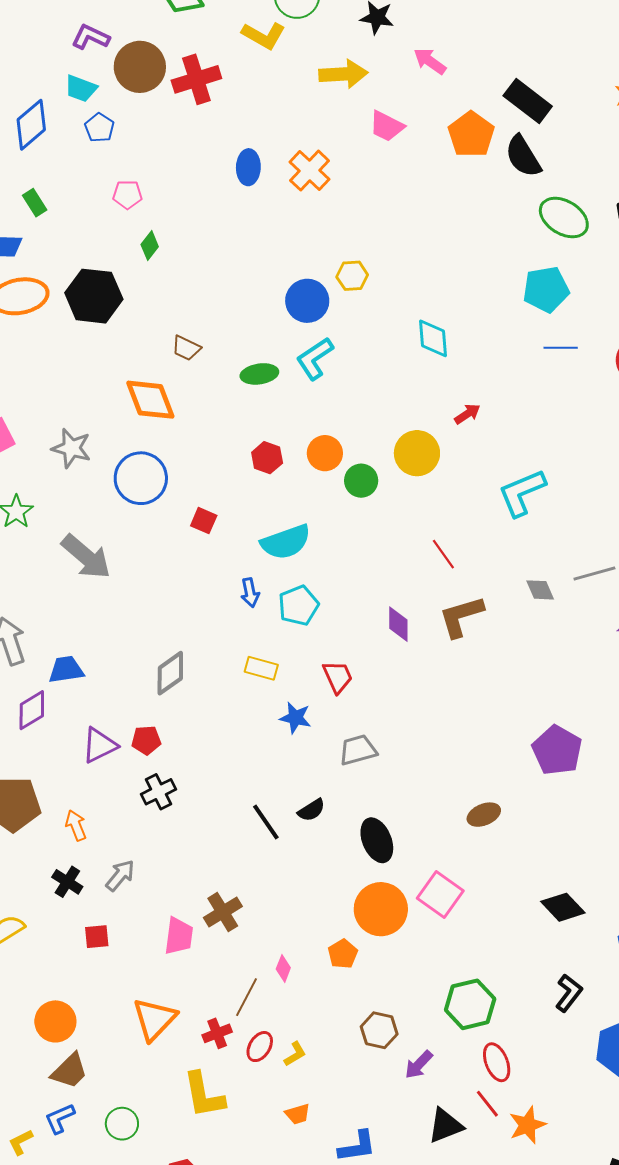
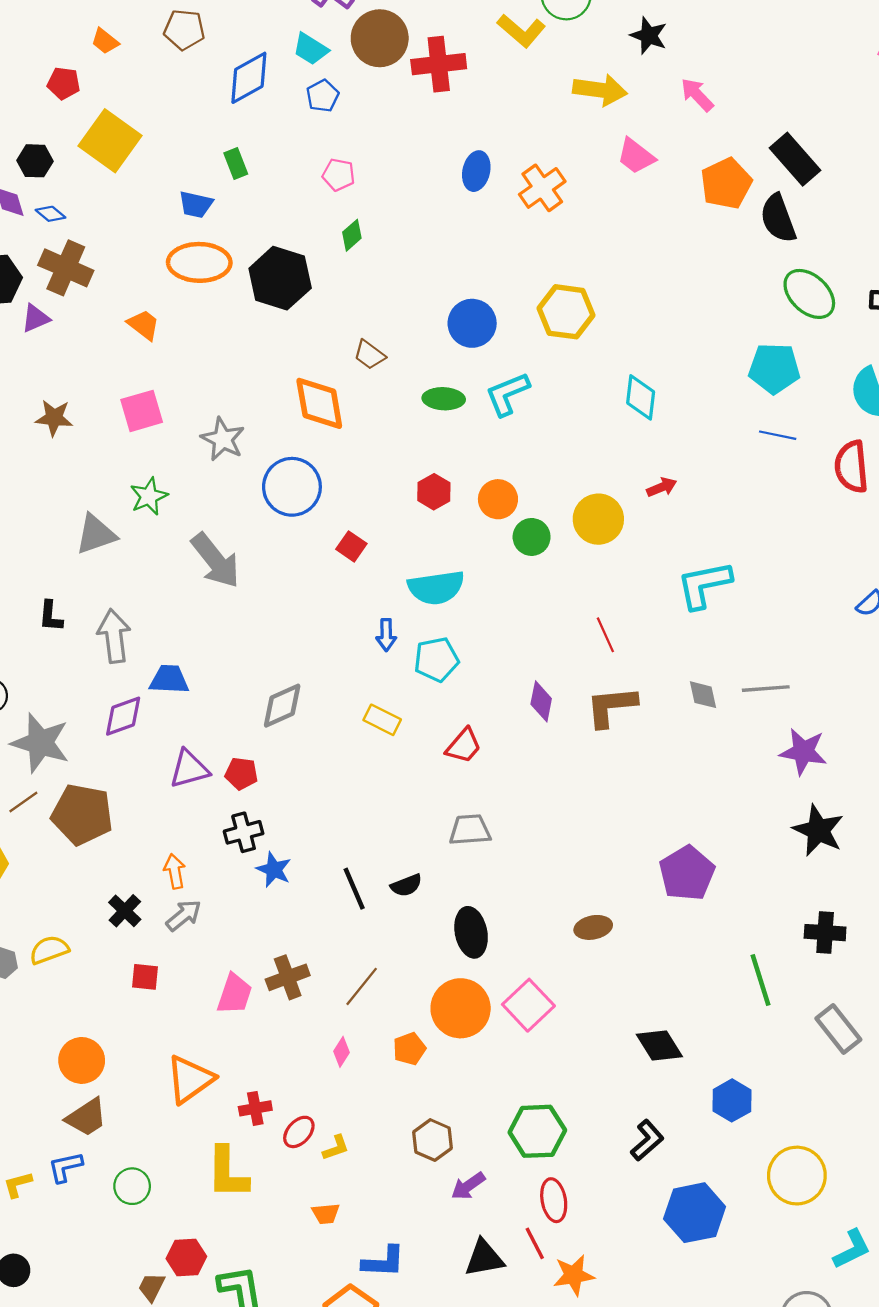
yellow hexagon: (352, 276) -> (566, 312), size x1.6
blue circle: (307, 301) -> (472, 323), moved
red trapezoid: (338, 677) -> (464, 746), turned 54
blue star: (295, 718) -> (274, 870), moved
orange arrow: (76, 825) -> (175, 871), moved
brown line: (247, 997) -> (362, 986), moved

